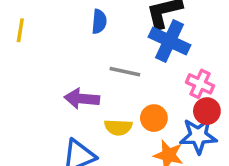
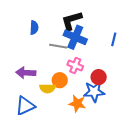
gray line: (125, 72) -> (58, 46), moved
pink cross: (200, 84) -> (75, 65), moved
orange circle: (154, 118) -> (60, 80), moved

